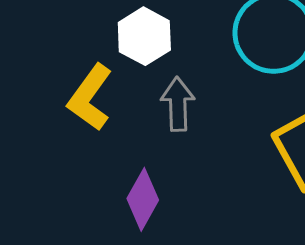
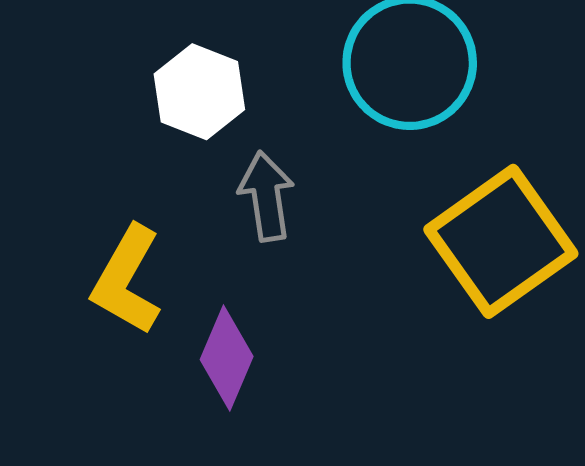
yellow L-shape: (90, 97) -> (127, 280), moved

